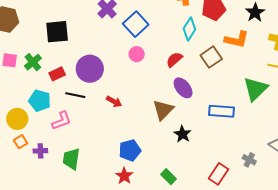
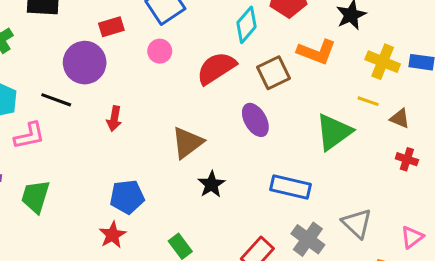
red semicircle: (174, 60) -> (216, 68), size x1.5
red rectangle: (57, 74) -> (111, 27), moved
purple ellipse: (183, 88) -> (255, 120), moved
red arrow: (114, 102) -> (114, 119), turned 63
blue rectangle: (221, 111) -> (291, 187), moved
gray cross: (249, 160) -> (308, 239), size x1.5

